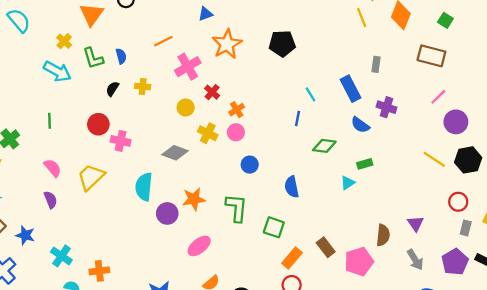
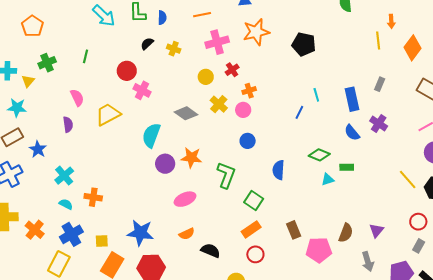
green diamond: (324, 146) -> (319, 155), moved
orange rectangle: (292, 258) -> (251, 229), moved

